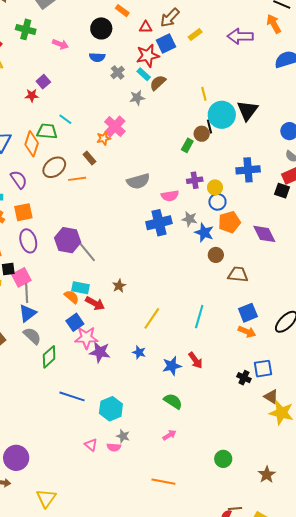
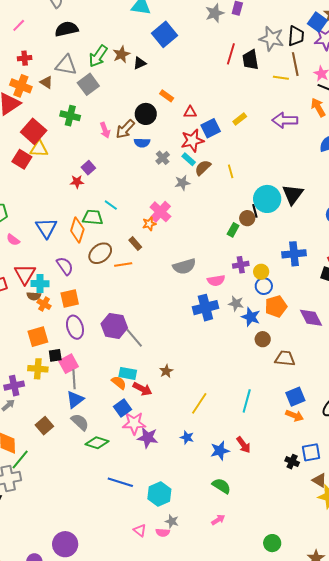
brown arrow: (170, 18) -> (125, 129), moved
pink arrow: (60, 44) -> (105, 130), turned 49
yellow line: (204, 94) -> (231, 171), moved
green diamond: (49, 357) -> (97, 443), turned 60

